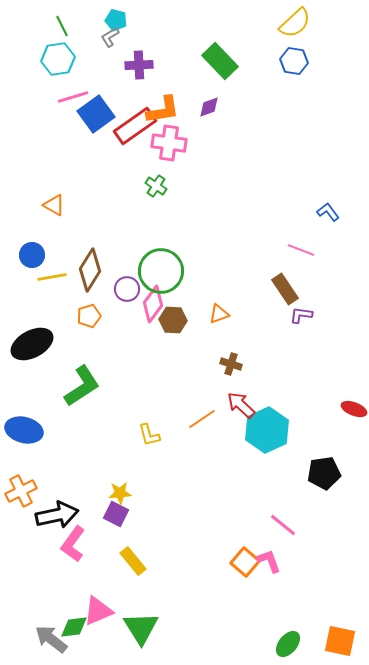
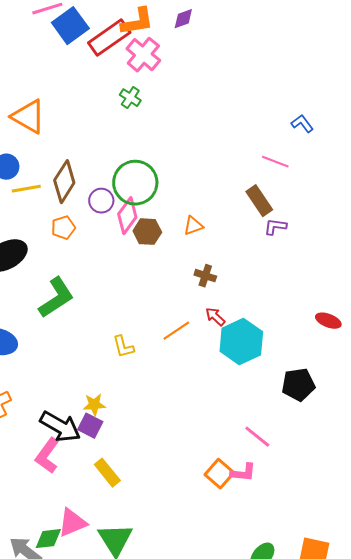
pink cross: (169, 143) -> (143, 55), turned 32
orange triangle: (54, 205) -> (28, 117), size x1.6
red arrow: (241, 405) -> (215, 317), size x0.7
black arrow: (57, 515) -> (60, 427), moved, turned 42
pink L-shape: (269, 561) -> (243, 473), turned 116

